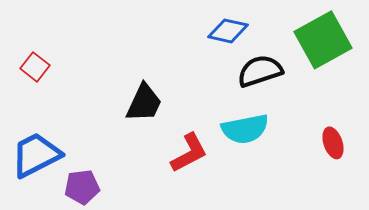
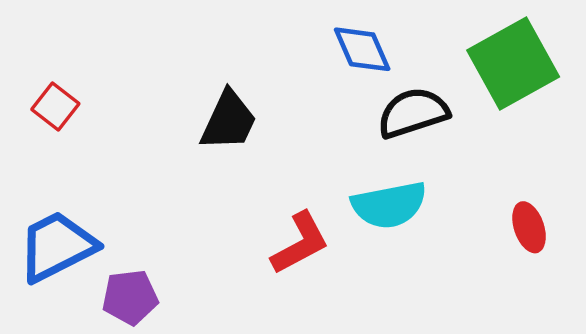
blue diamond: (228, 31) -> (362, 49), turned 54
black trapezoid: (144, 103) -> (229, 121), moved

